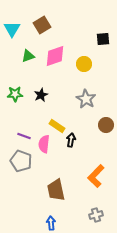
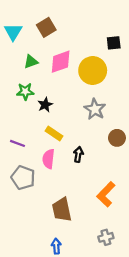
yellow circle: (84, 64) -> (93, 70), size x1.6
green star: (15, 94) -> (25, 91), moved
yellow rectangle: (57, 126) -> (54, 133), moved
purple line: (24, 136) -> (18, 143), moved

